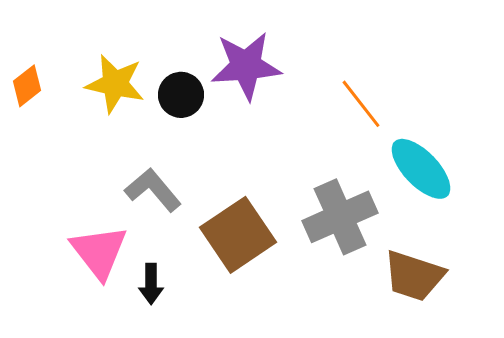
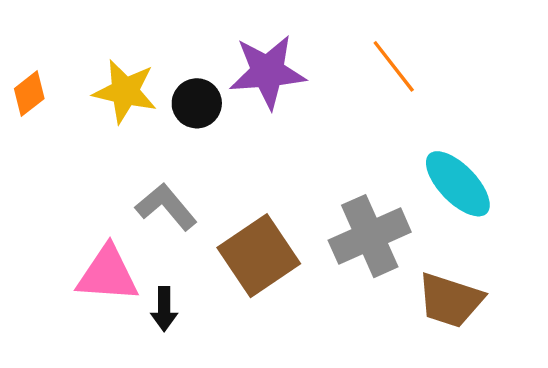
orange line: (361, 104) -> (394, 66), moved
pink triangle: (99, 252) -> (108, 274), turned -48

